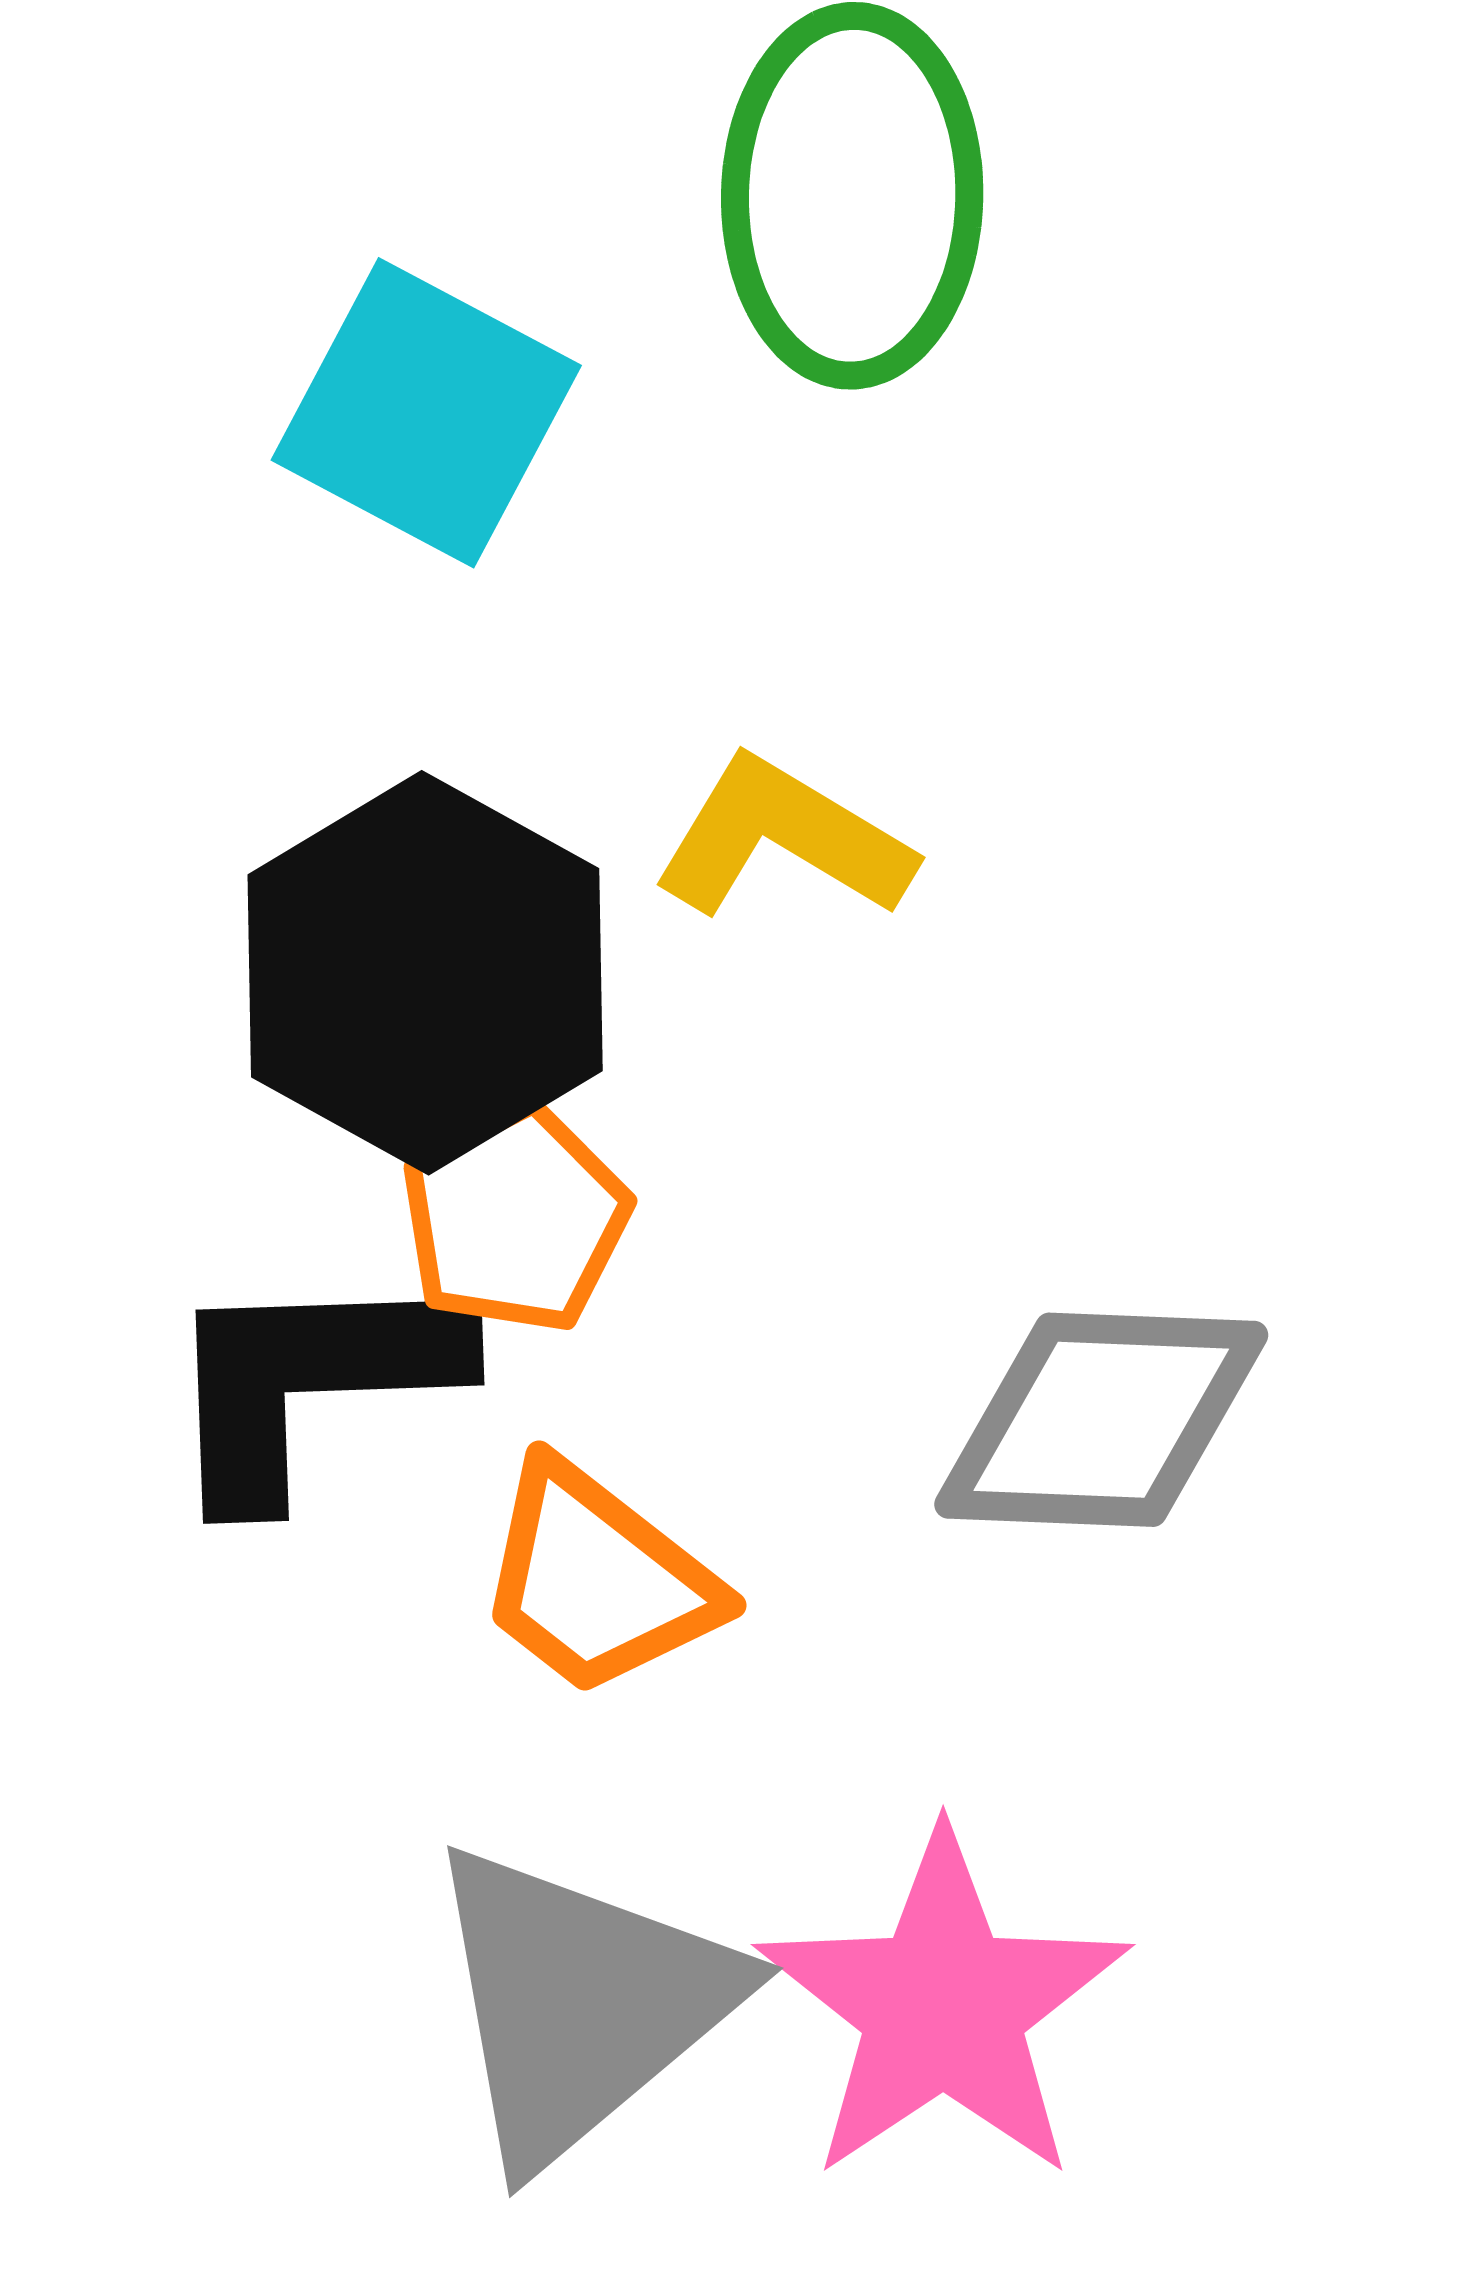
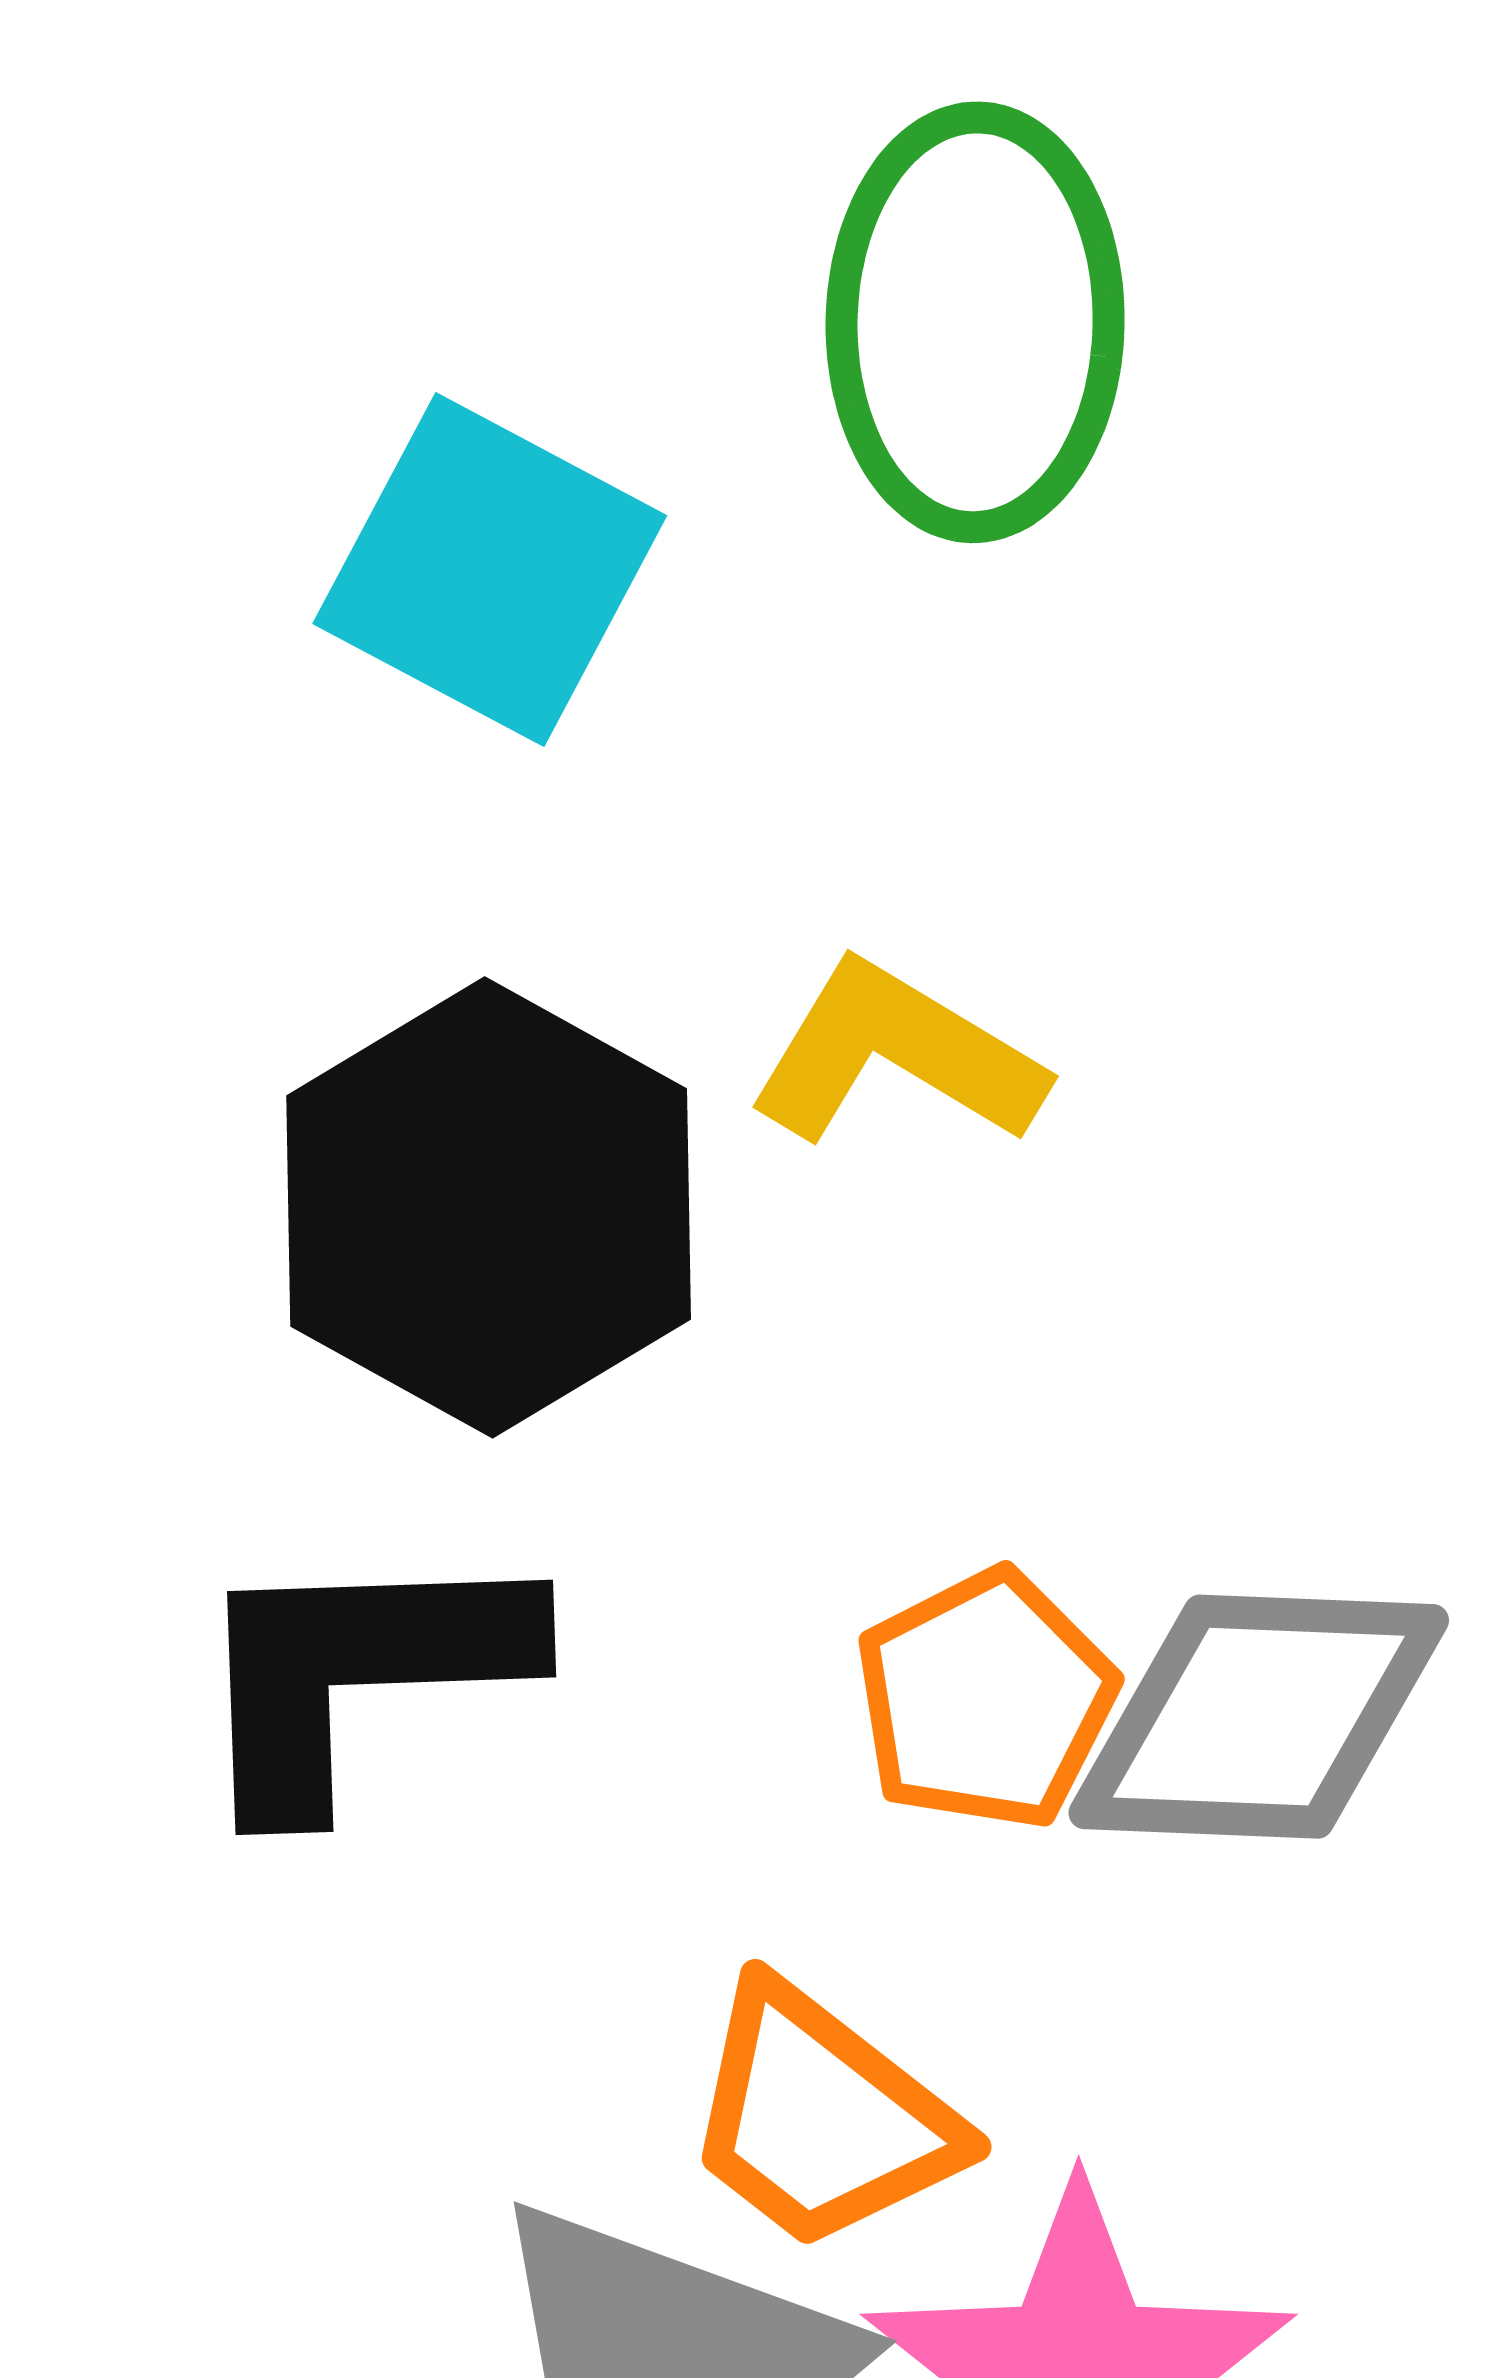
orange pentagon: (515, 1219) -> (985, 1700), moved
orange trapezoid: (597, 1580) -> (821, 2118), moved

